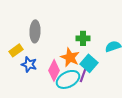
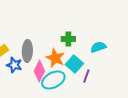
gray ellipse: (35, 31) -> (27, 51), moved
purple line: (83, 75) -> (86, 76), moved

